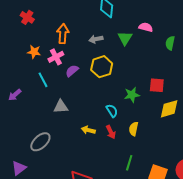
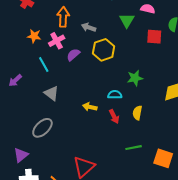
gray arrow: (96, 39) -> (89, 27), moved, turned 32
red square: (157, 85) -> (154, 37), moved
gray triangle: (61, 107) -> (51, 93), moved, turned 42
cyan semicircle: (112, 111) -> (115, 95), turned -56
yellow arrow: (88, 130) -> (90, 107), moved
green line: (129, 163) -> (134, 148), turned 63

